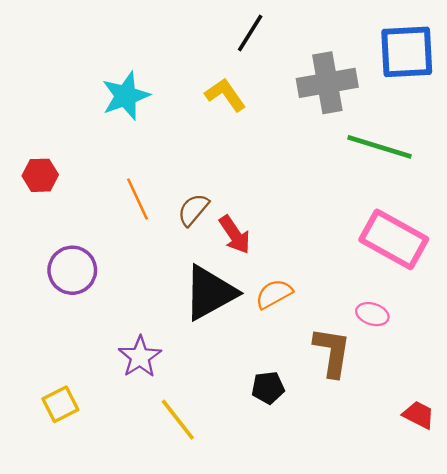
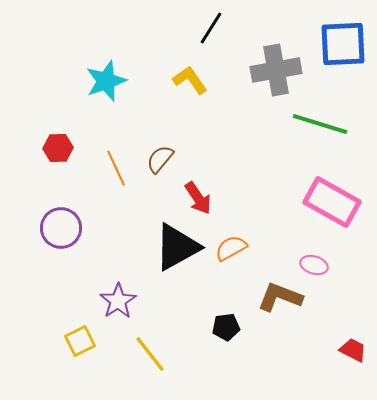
red hexagon: (40, 175) -> (58, 148), moved
brown semicircle: (193, 210) -> (160, 159), moved
brown L-shape: (332, 352) -> (280, 297), turned -78
yellow square: (60, 404) -> (80, 341), moved

